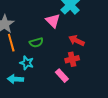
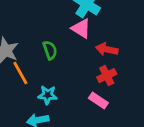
pink triangle: (53, 21) -> (81, 28), moved
green semicircle: (36, 43) -> (50, 50), moved, turned -80

